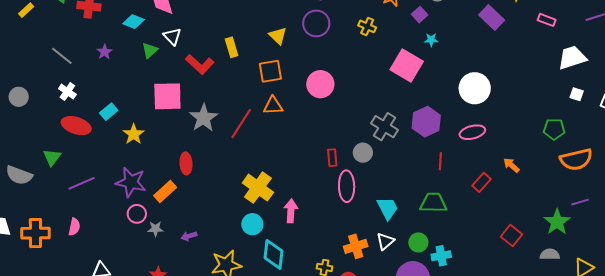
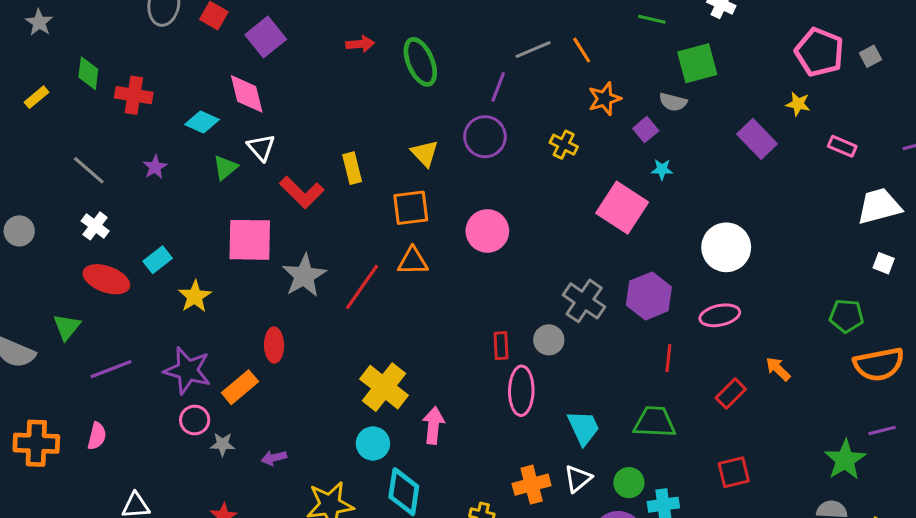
red square: (511, 236) -> (734, 472), moved, turned 35

